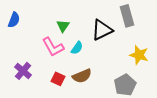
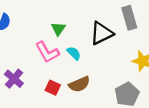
cyan semicircle: (77, 48) -> (74, 53), turned -80

